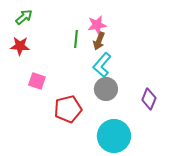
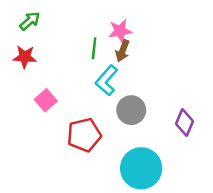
cyan L-shape: (102, 65) -> (106, 80), moved
pink square: (37, 81) -> (46, 100), turned 30

